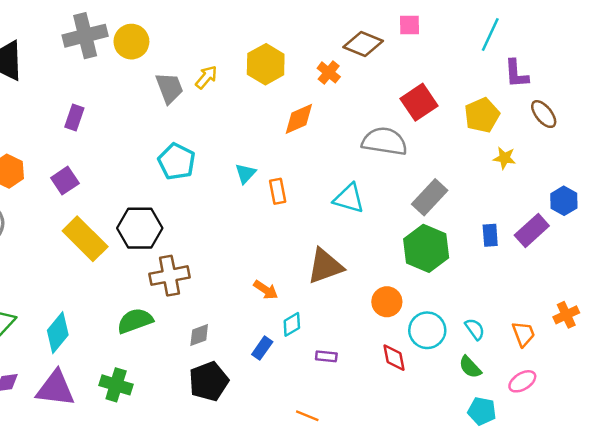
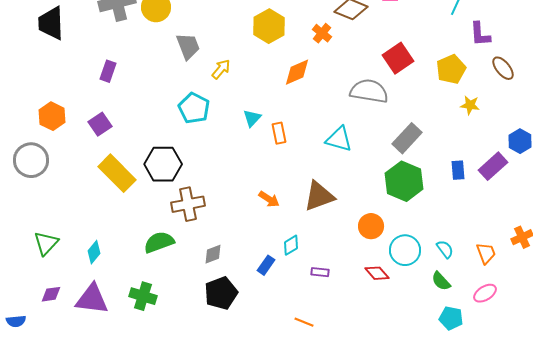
yellow arrow: (206, 77) -> (221, 69), moved
orange arrow: (266, 290) -> (269, 199), moved
cyan diamond: (58, 333) -> (94, 252), size x0.7
red diamond: (394, 358) -> (377, 273), turned -30

